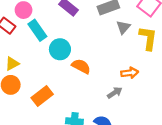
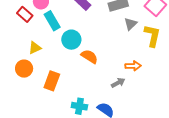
yellow triangle: (12, 64) -> (35, 48), moved
orange rectangle: (42, 96) -> (52, 81), turned -36

